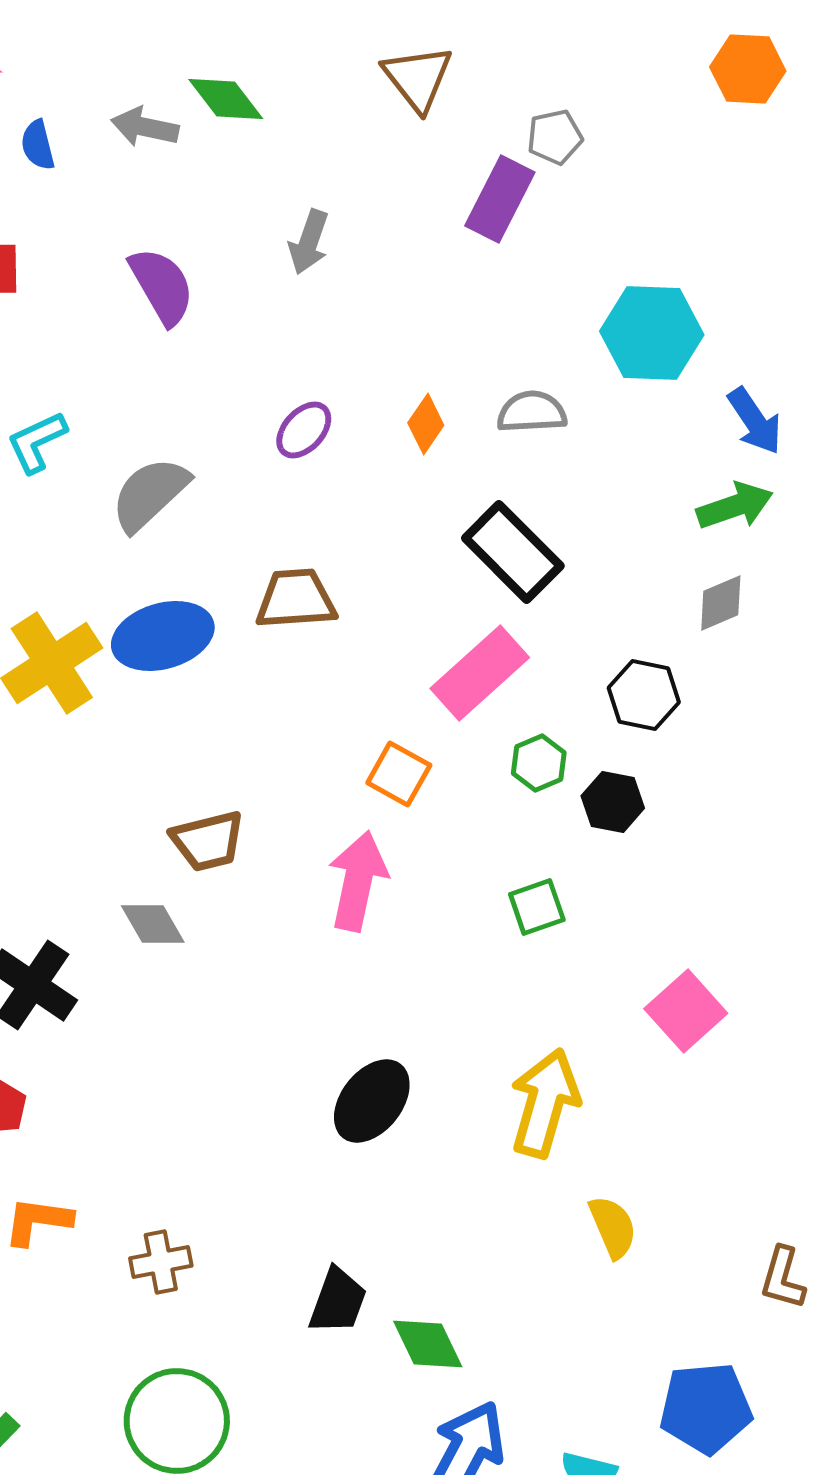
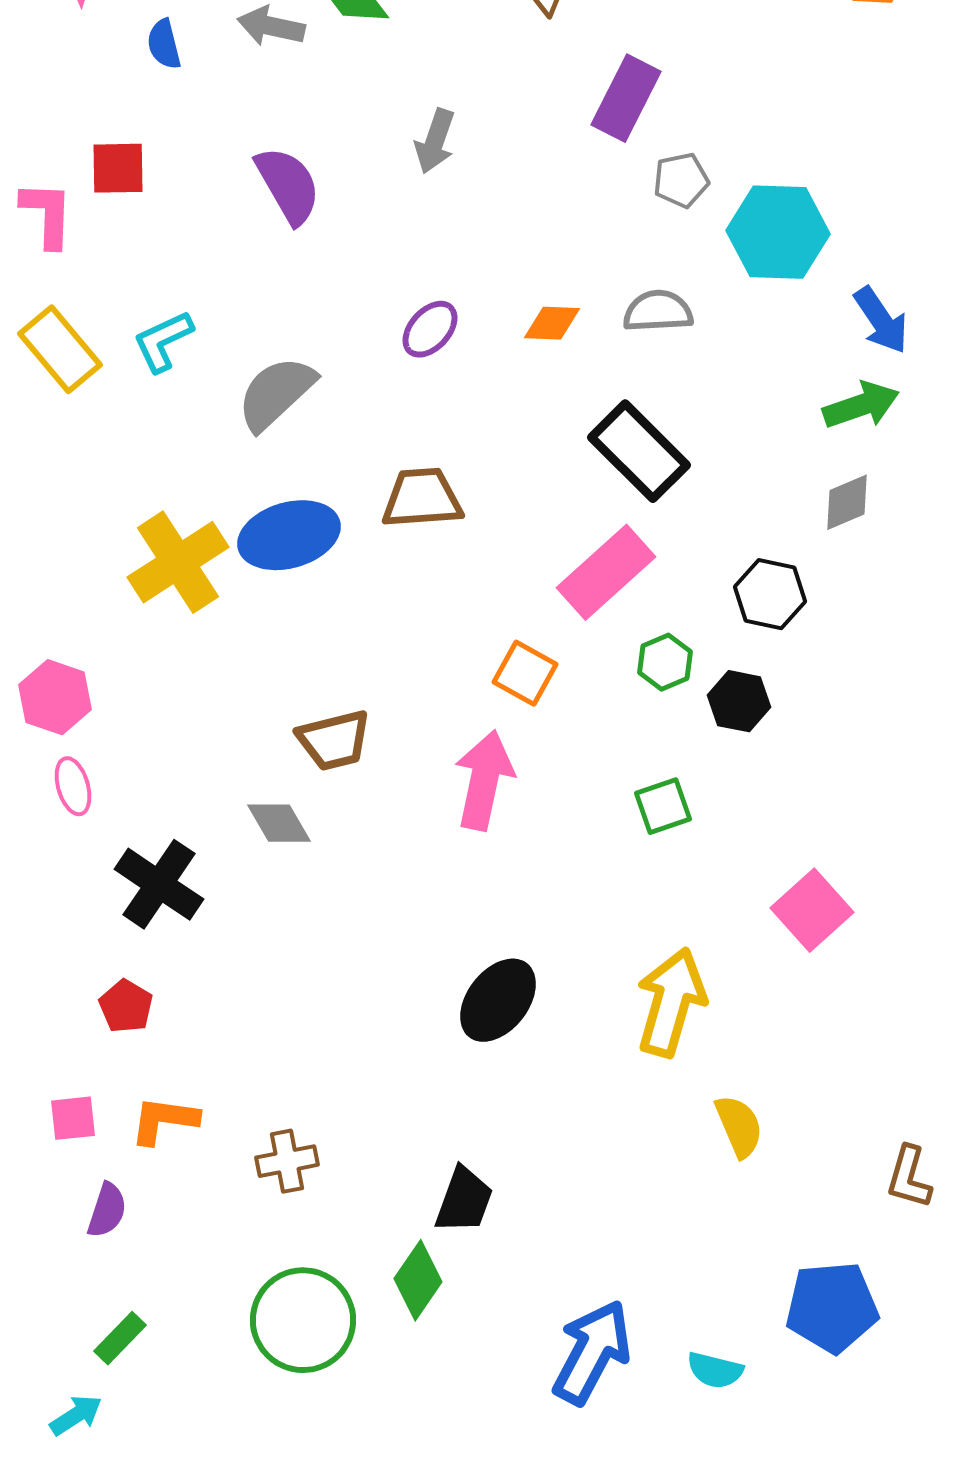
gray pentagon: (555, 137) -> (681, 180), moved
orange diamond: (426, 424) -> (552, 323), turned 58
green diamond: (428, 1344) -> (418, 1280), moved, turned 60

